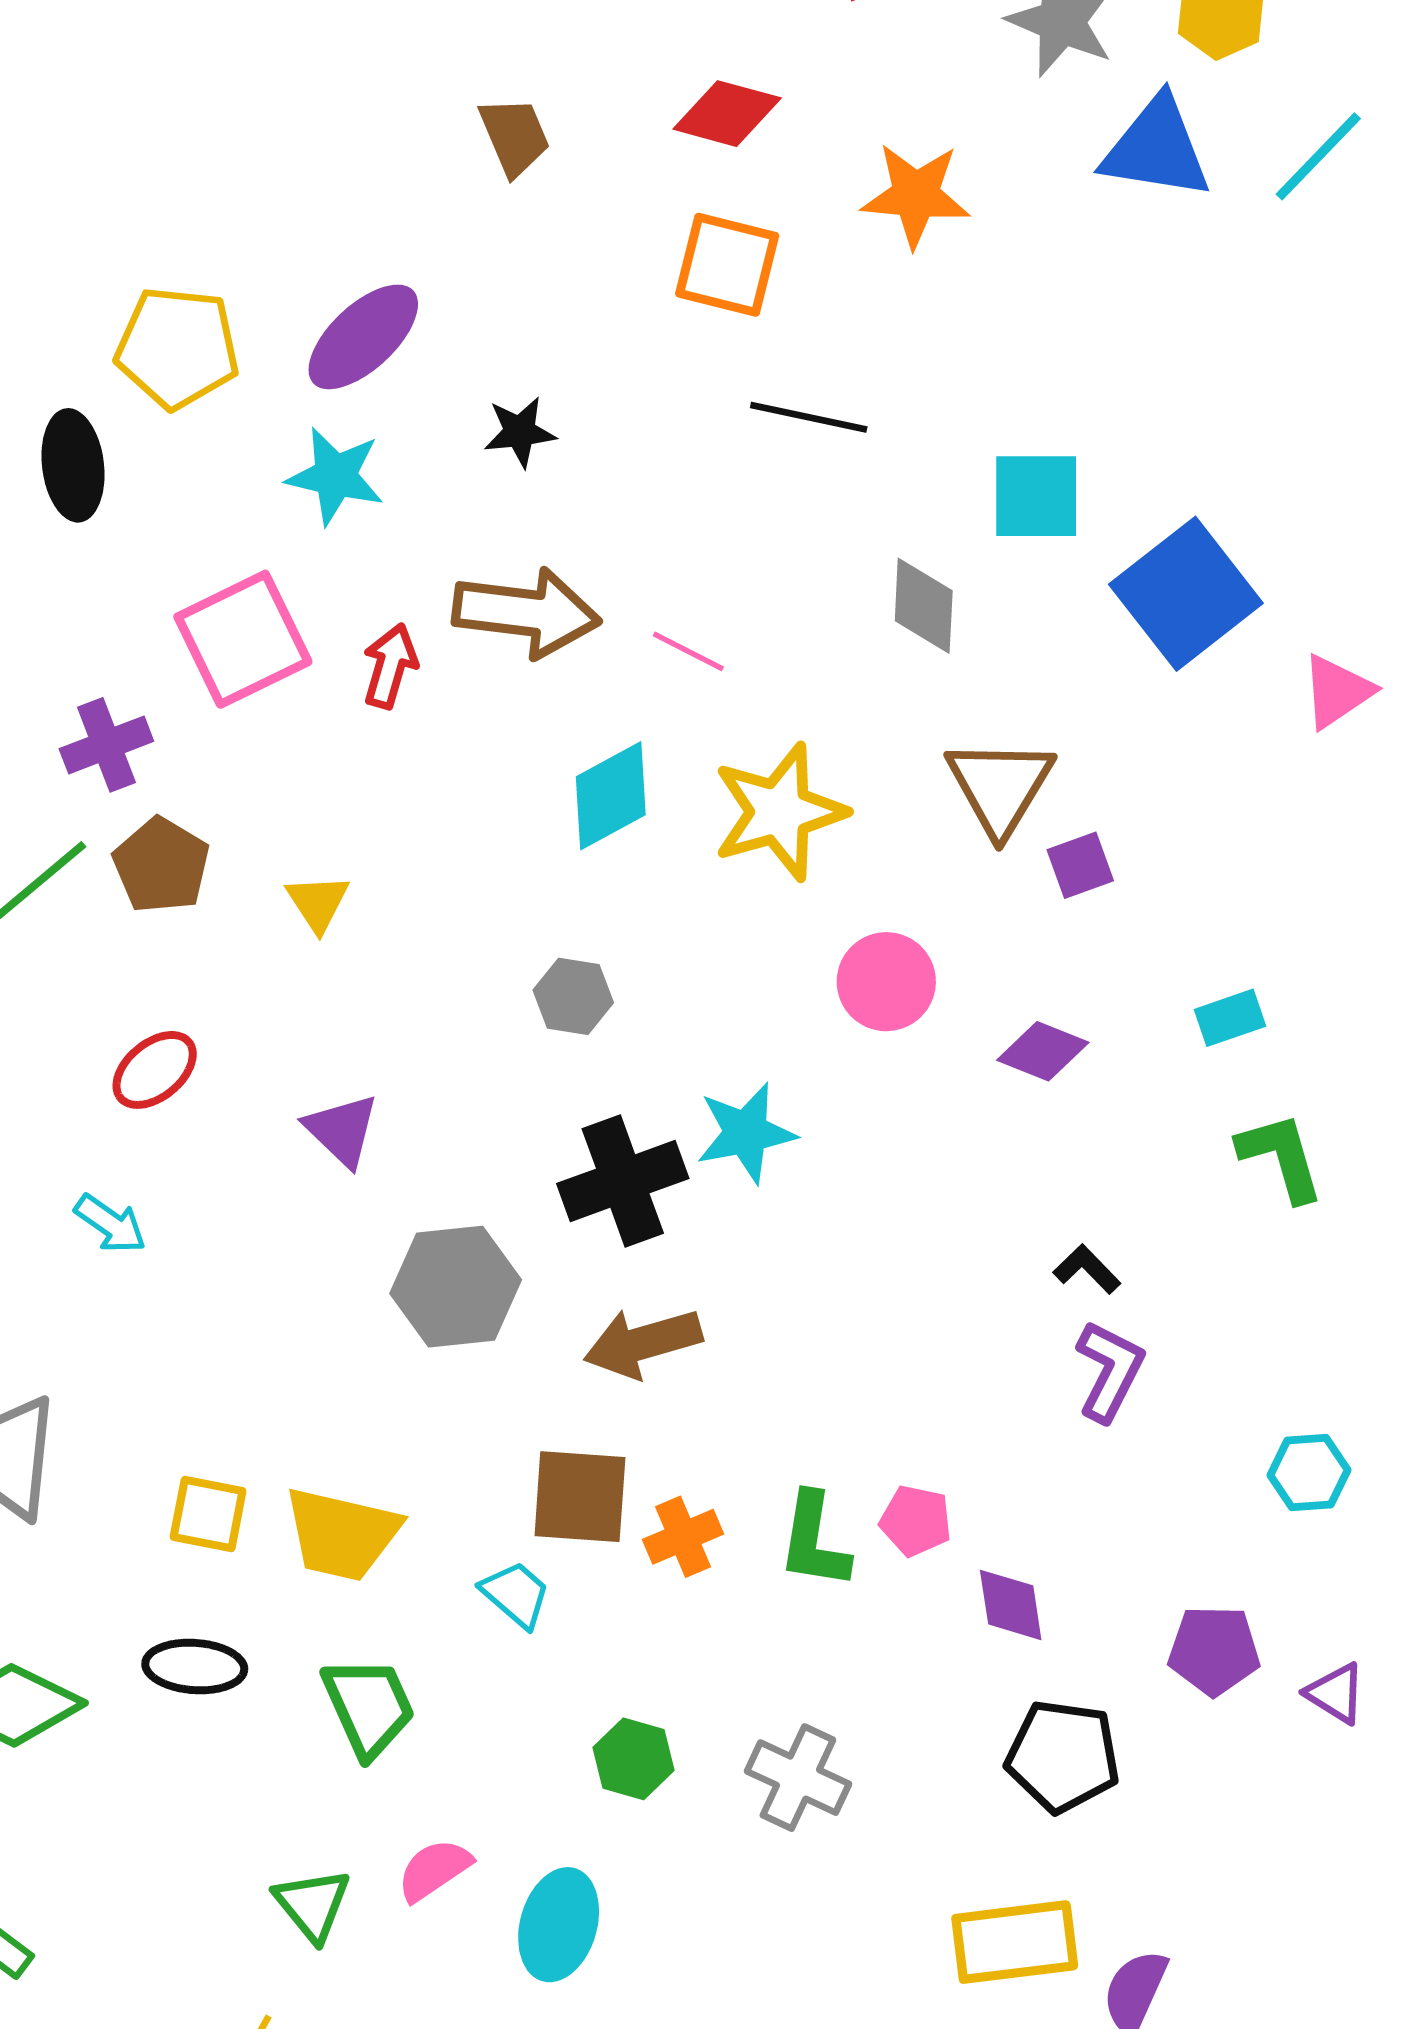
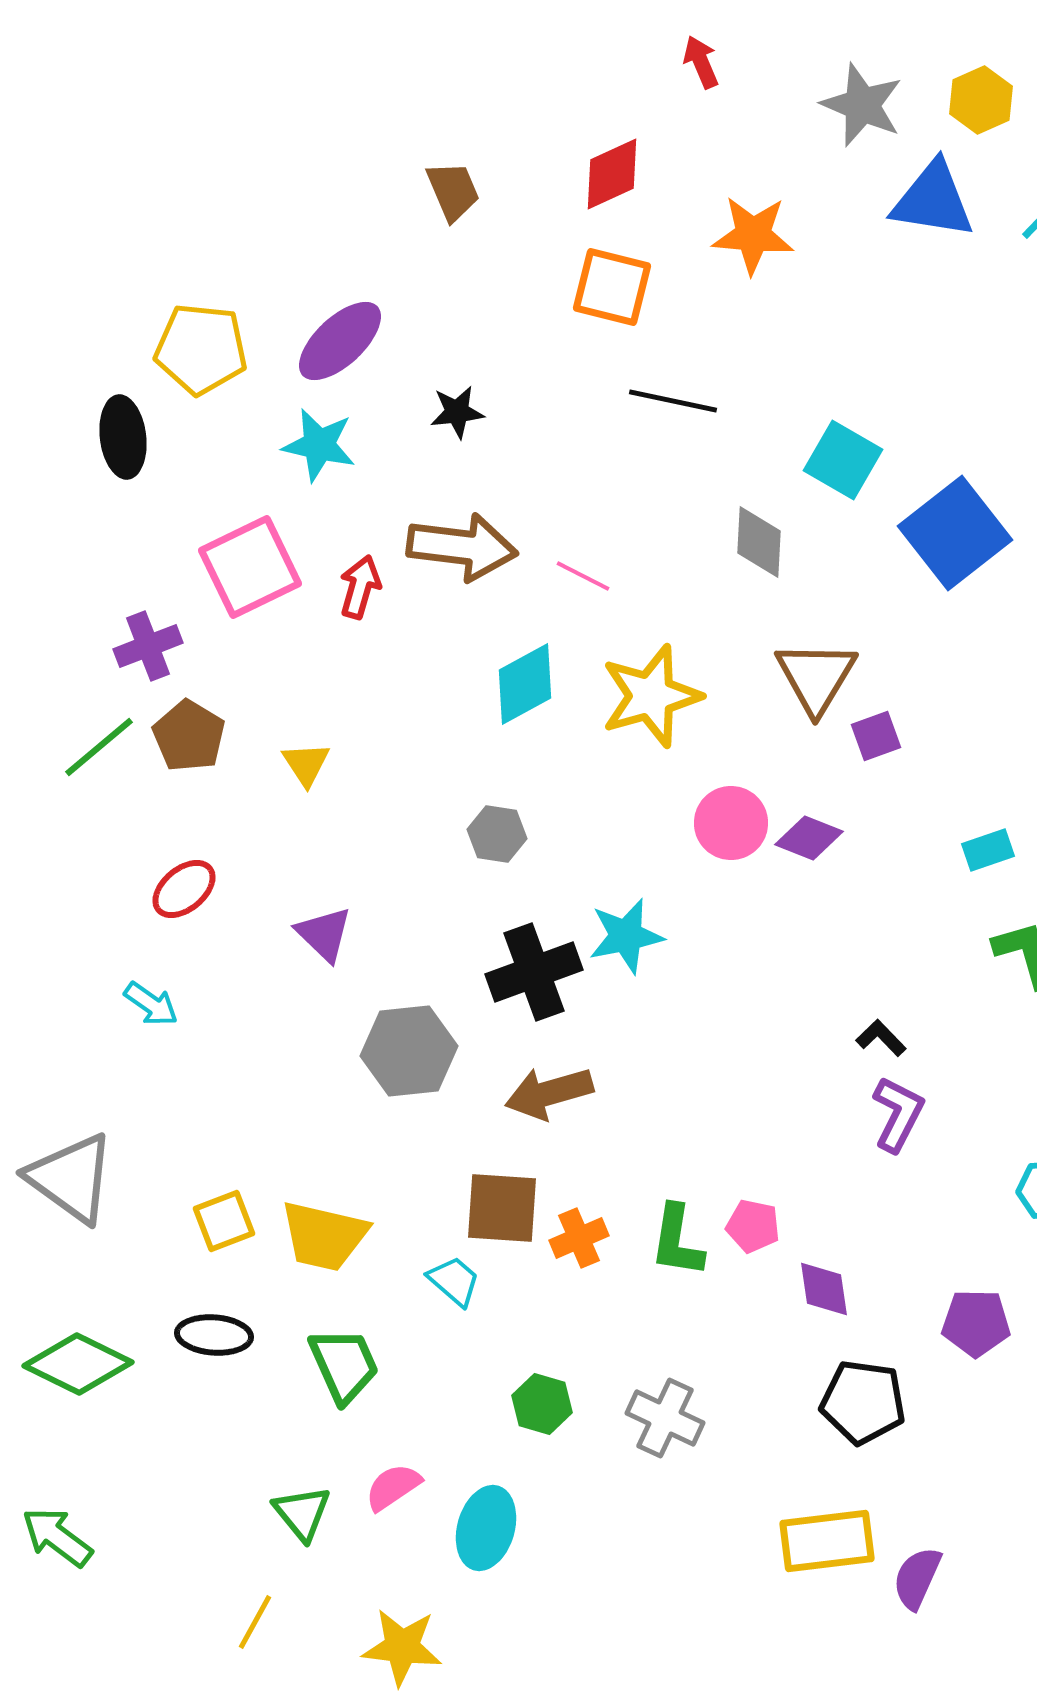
red diamond: (727, 114) -> (612, 174), turned -40
cyan square: (1036, 496) -> (843, 460), turned 30
purple diamond: (1043, 1051) -> (809, 838), moved
yellow square: (208, 1514) -> (224, 1221), turned -32

